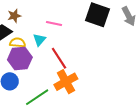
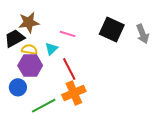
brown star: (14, 16) -> (29, 22), size x1.5

